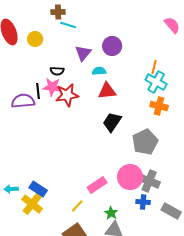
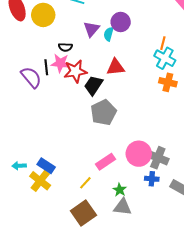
yellow circle: (35, 39) -> (43, 15), size x1.5
cyan semicircle: (99, 71) -> (109, 34), moved, turned -72
purple semicircle: (23, 101) -> (31, 77), turned 55
black trapezoid: (112, 122) -> (93, 85), moved
gray pentagon: (145, 142) -> (104, 112), moved

